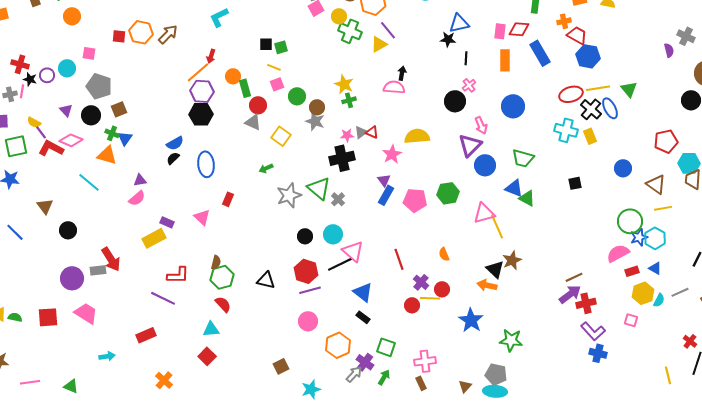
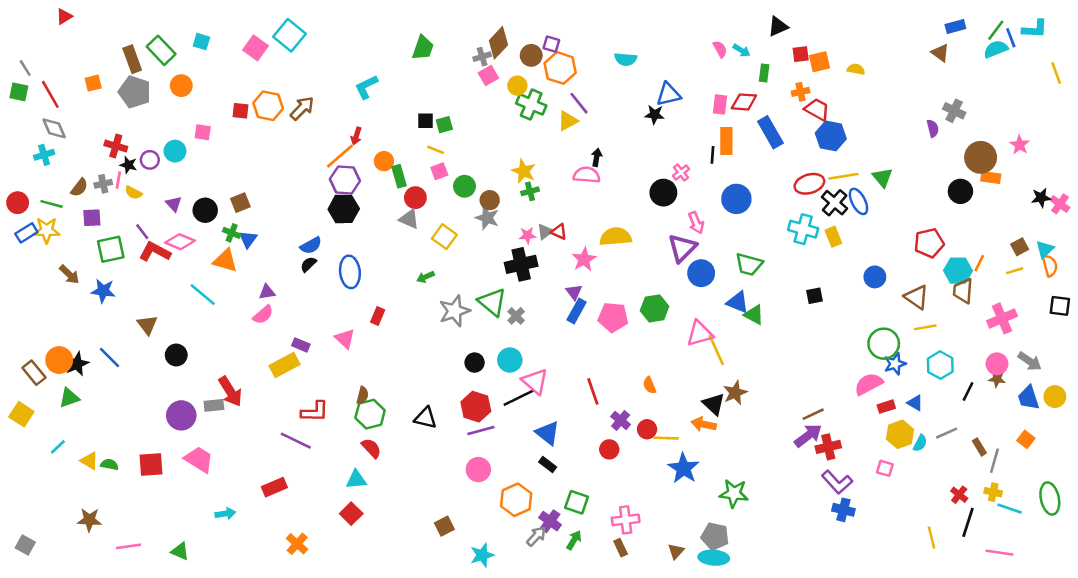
black line: (466, 58) -> (712, 155), moved
gray pentagon: (99, 86) -> (135, 92), moved
yellow semicircle: (34, 122) -> (133, 193), moved
cyan hexagon: (655, 238) -> (940, 365), moved
yellow line: (430, 298) -> (666, 438), moved

